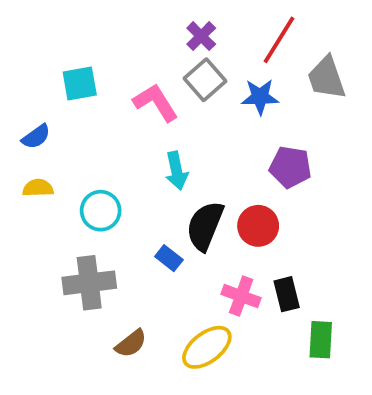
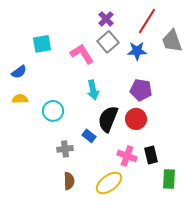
purple pentagon: (290, 167) -> (141, 90), moved
gray cross: (89, 283) -> (65, 149), moved, size x0.6
brown semicircle: (131, 344) -> (69, 181), turned -54

